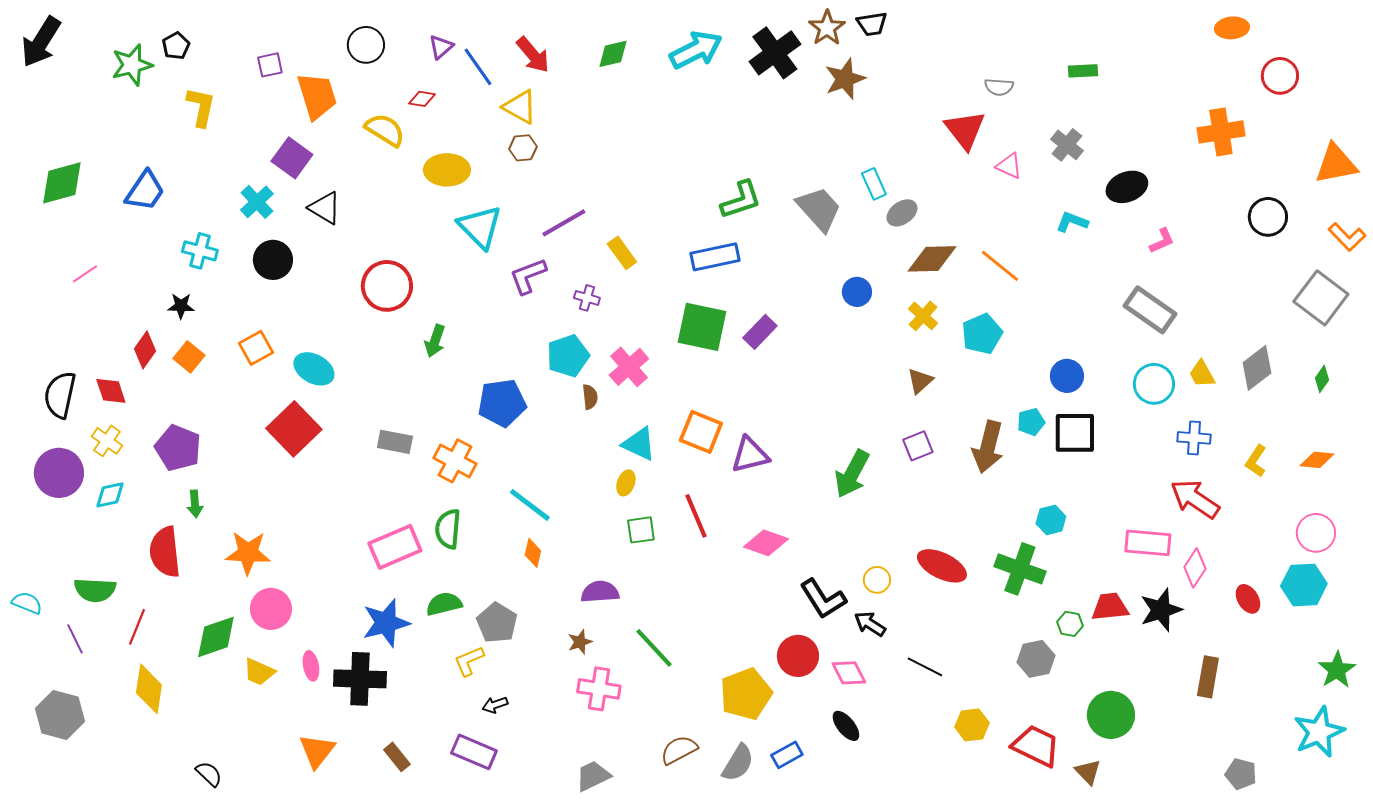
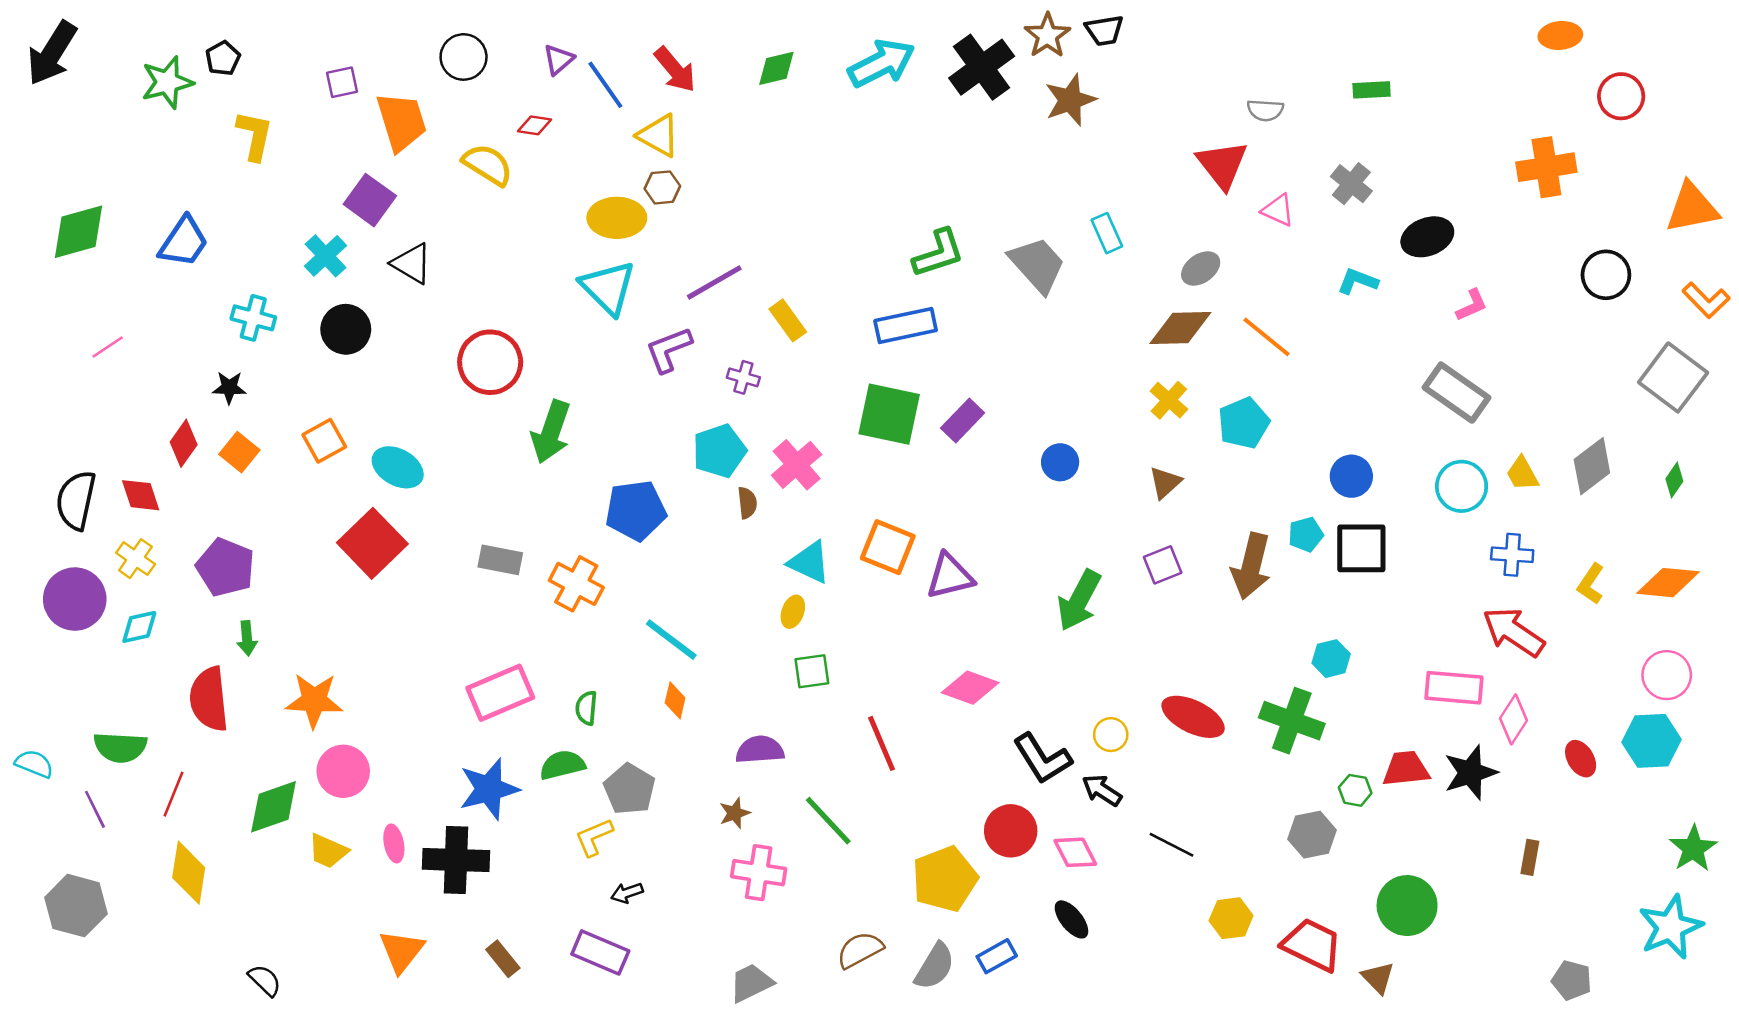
yellow ellipse: (447, 170) -> (617, 218), moved
gray ellipse: (902, 213) -> (1201, 268), moved
blue circle: (857, 292) -> (1060, 462), moved
green arrow: (435, 341) -> (551, 432), size x1.5
orange diamond: (1317, 460) -> (1668, 583), size x1.4
red line: (696, 516) -> (881, 743), moved
green semicircle: (448, 529) -> (586, 708), moved, size x0.7
brown rectangle: (1208, 677) -> (1530, 857), size x0.7

